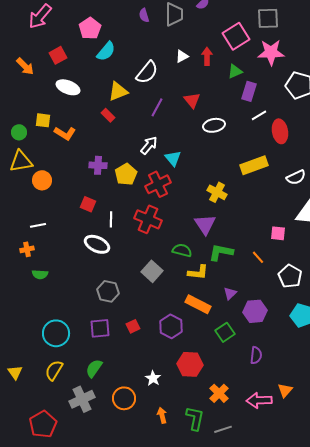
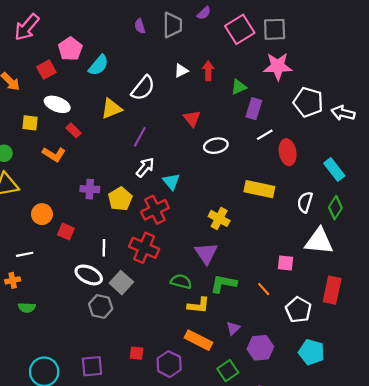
pink pentagon: (90, 28) -> (70, 49), moved
pink square: (236, 36) -> (240, 29), moved
purple line: (157, 107) -> (140, 137), moved
red rectangle: (108, 115) -> (73, 130), moved
yellow square: (43, 120) -> (30, 123), moved
yellow rectangle: (254, 165) -> (259, 189), turned 32
white semicircle: (296, 177) -> (305, 202), turned 132
orange circle: (42, 180) -> (42, 214), moved
red square: (88, 204) -> (66, 231), moved
gray square: (152, 271) -> (121, 283), moved
gray hexagon: (108, 291) -> (101, 306), moved
red square: (133, 326) -> (137, 353), moved, turned 32

